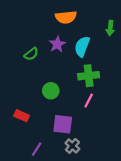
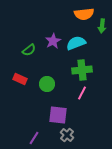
orange semicircle: (66, 17) -> (84, 14), moved
cyan semicircle: (82, 46) -> (76, 43), turned 48
red rectangle: (22, 116) -> (20, 79), moved

